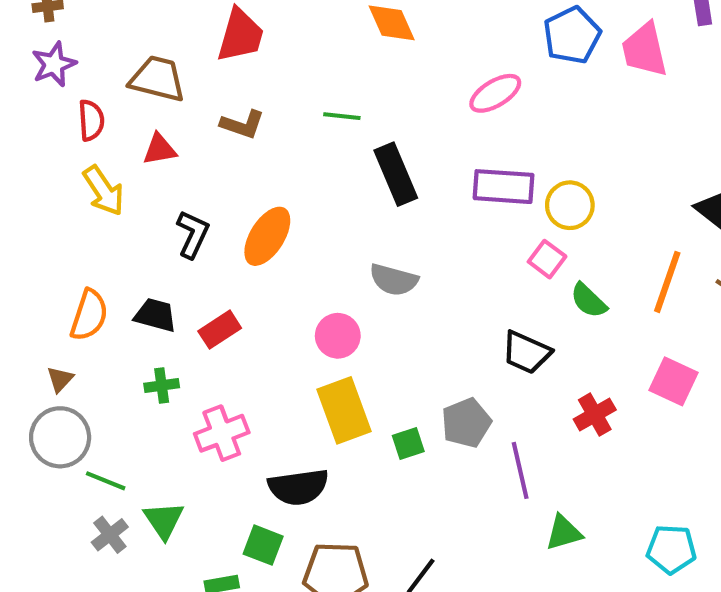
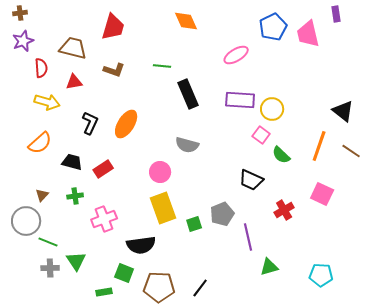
yellow arrow: (104, 191) -> (47, 102), turned -40
orange semicircle: (89, 315) -> (40, 143), moved, turned 30
brown triangle: (60, 379) -> (42, 195), moved
gray cross: (110, 535) -> (50, 268), turned 36

